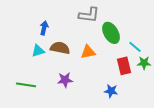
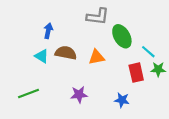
cyan triangle: (38, 51) -> (42, 56), turned 48
purple star: (65, 80) -> (79, 95), moved
green line: (26, 85) -> (28, 93), turned -30

